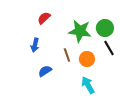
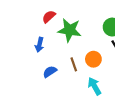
green star: (80, 31) -> (70, 30), moved
brown line: (67, 55) -> (74, 64), moved

